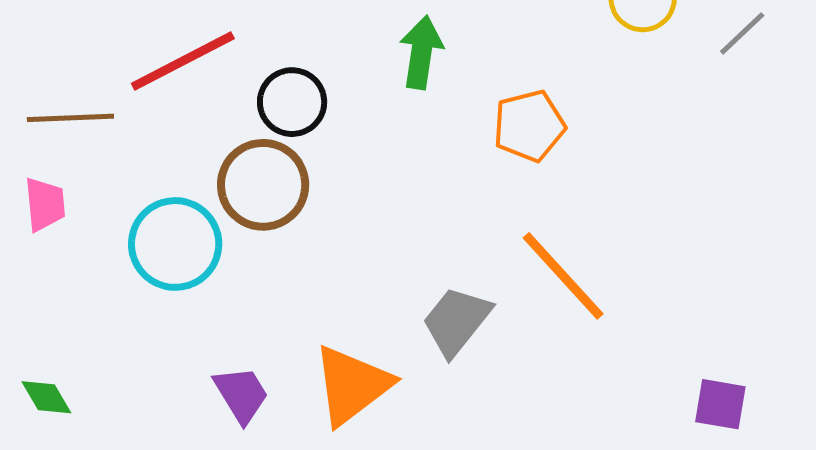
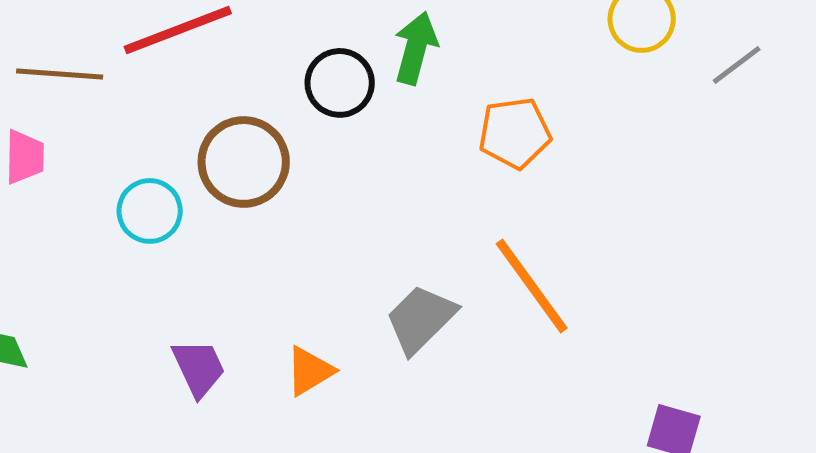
black circle: (292, 102) -> (340, 83), moved
cyan circle: (175, 244) -> (150, 211), size x0.7
orange triangle: (352, 385) -> (310, 371), size x0.6

